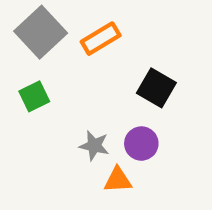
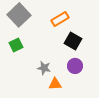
orange rectangle: (101, 39) -> (60, 19), moved
purple circle: (141, 144) -> (75, 66), moved

